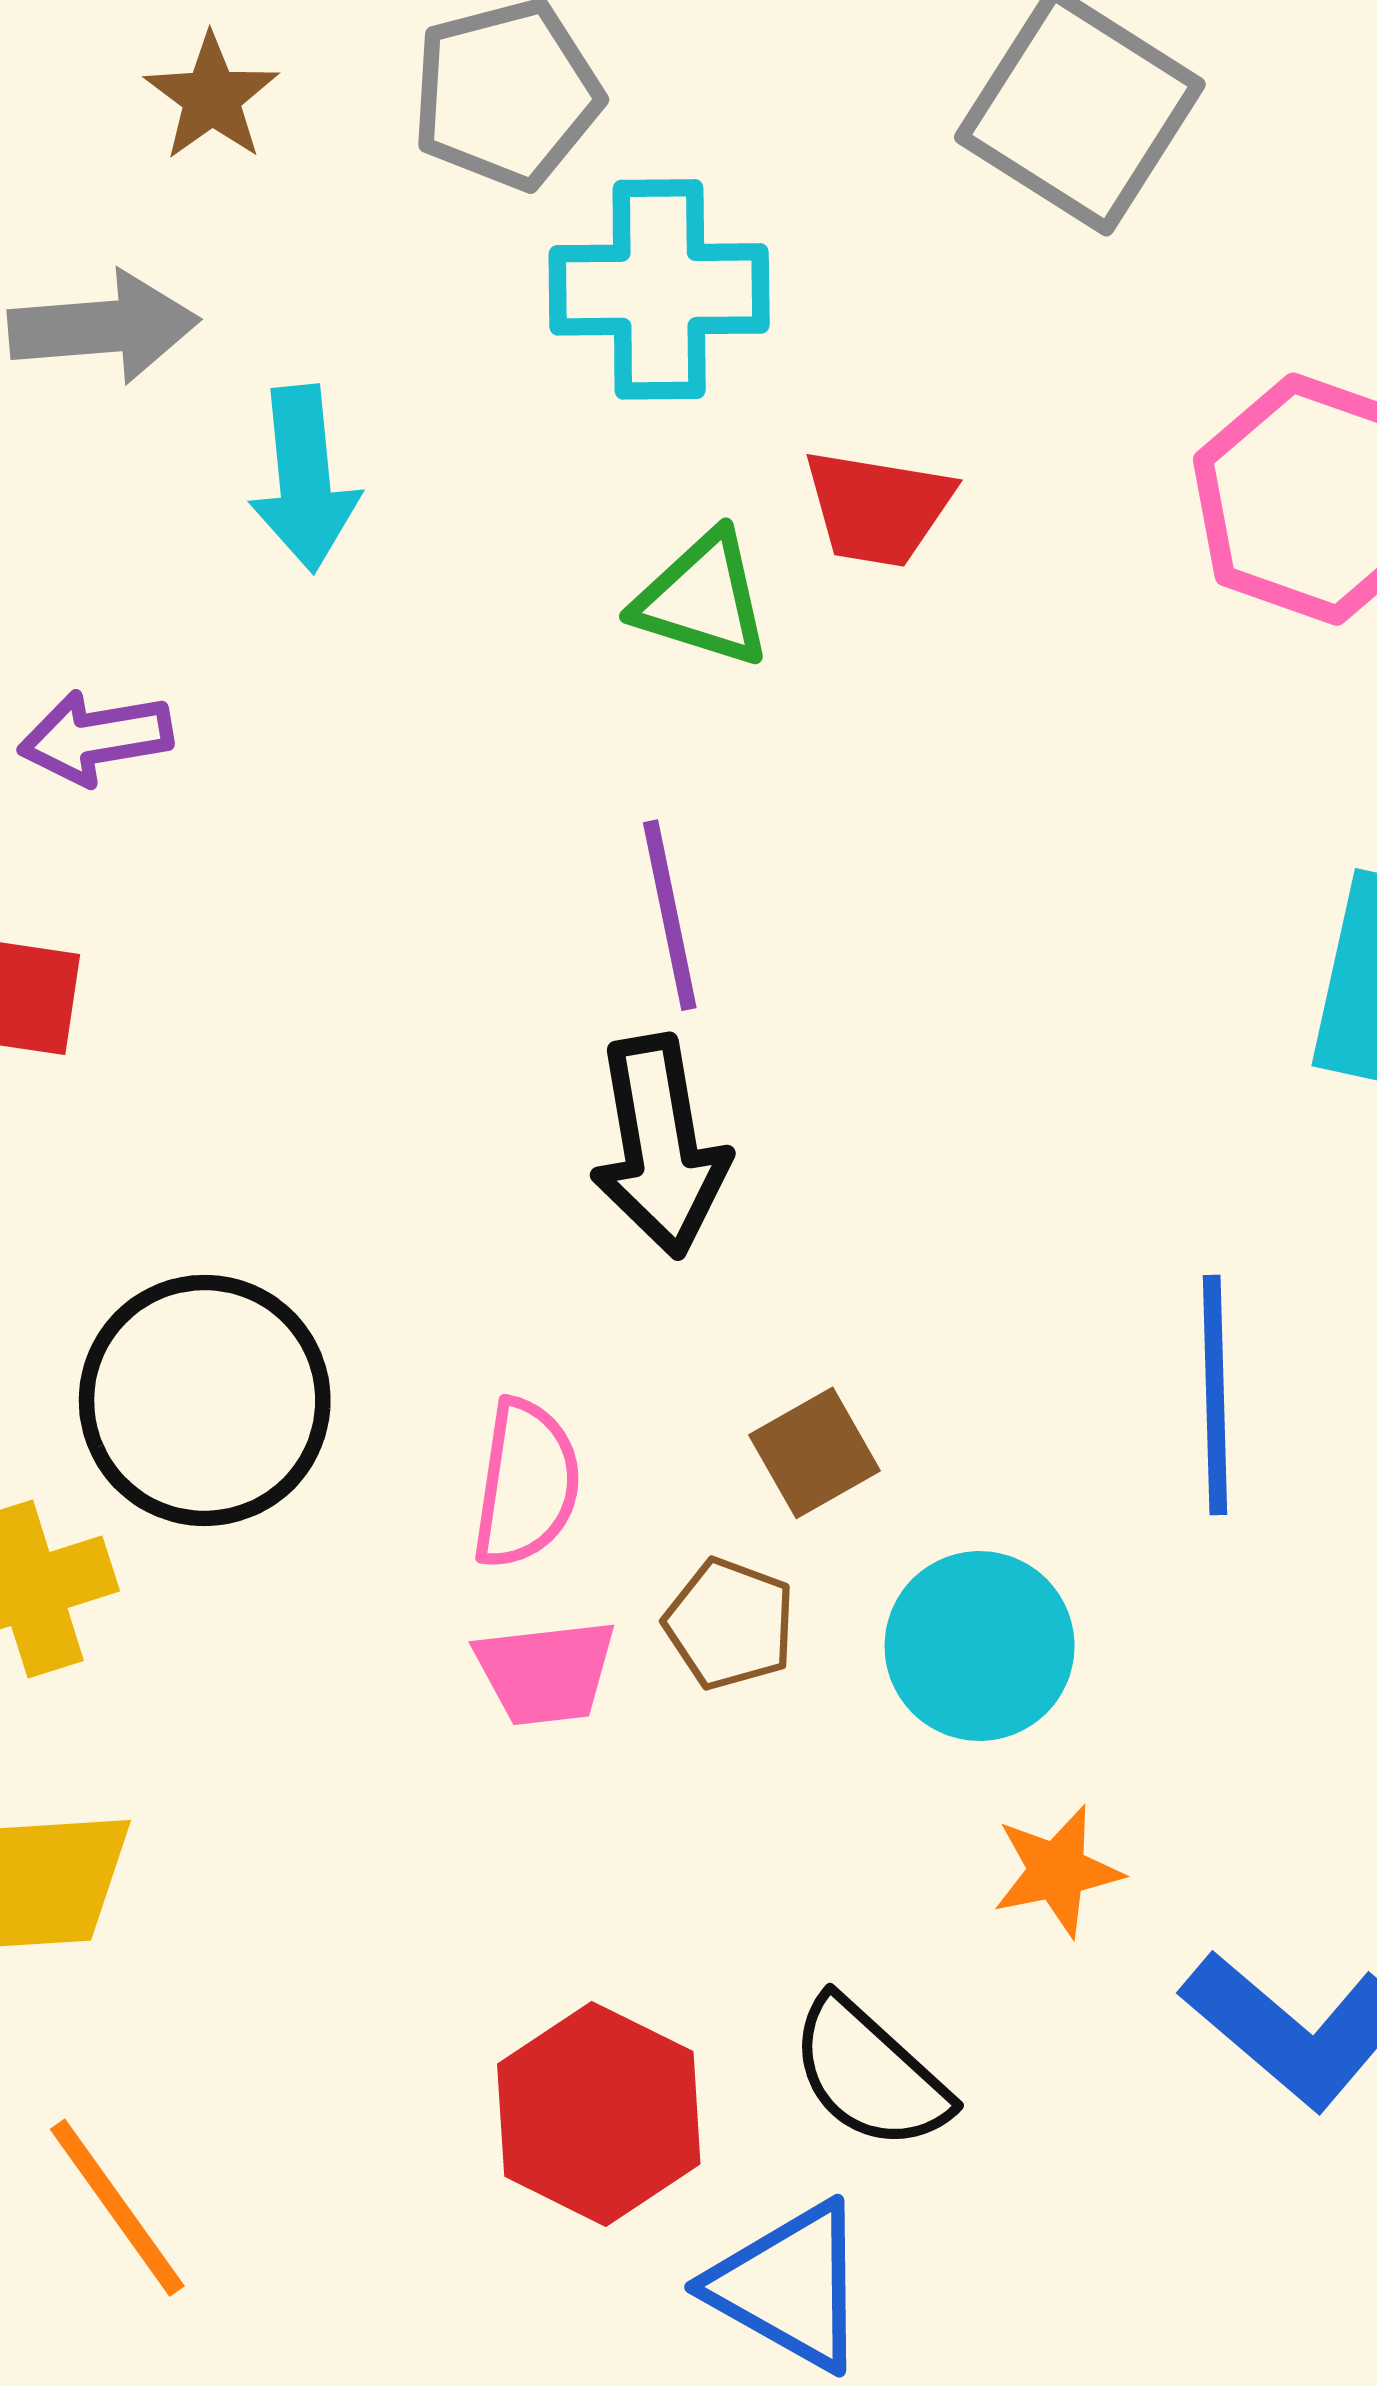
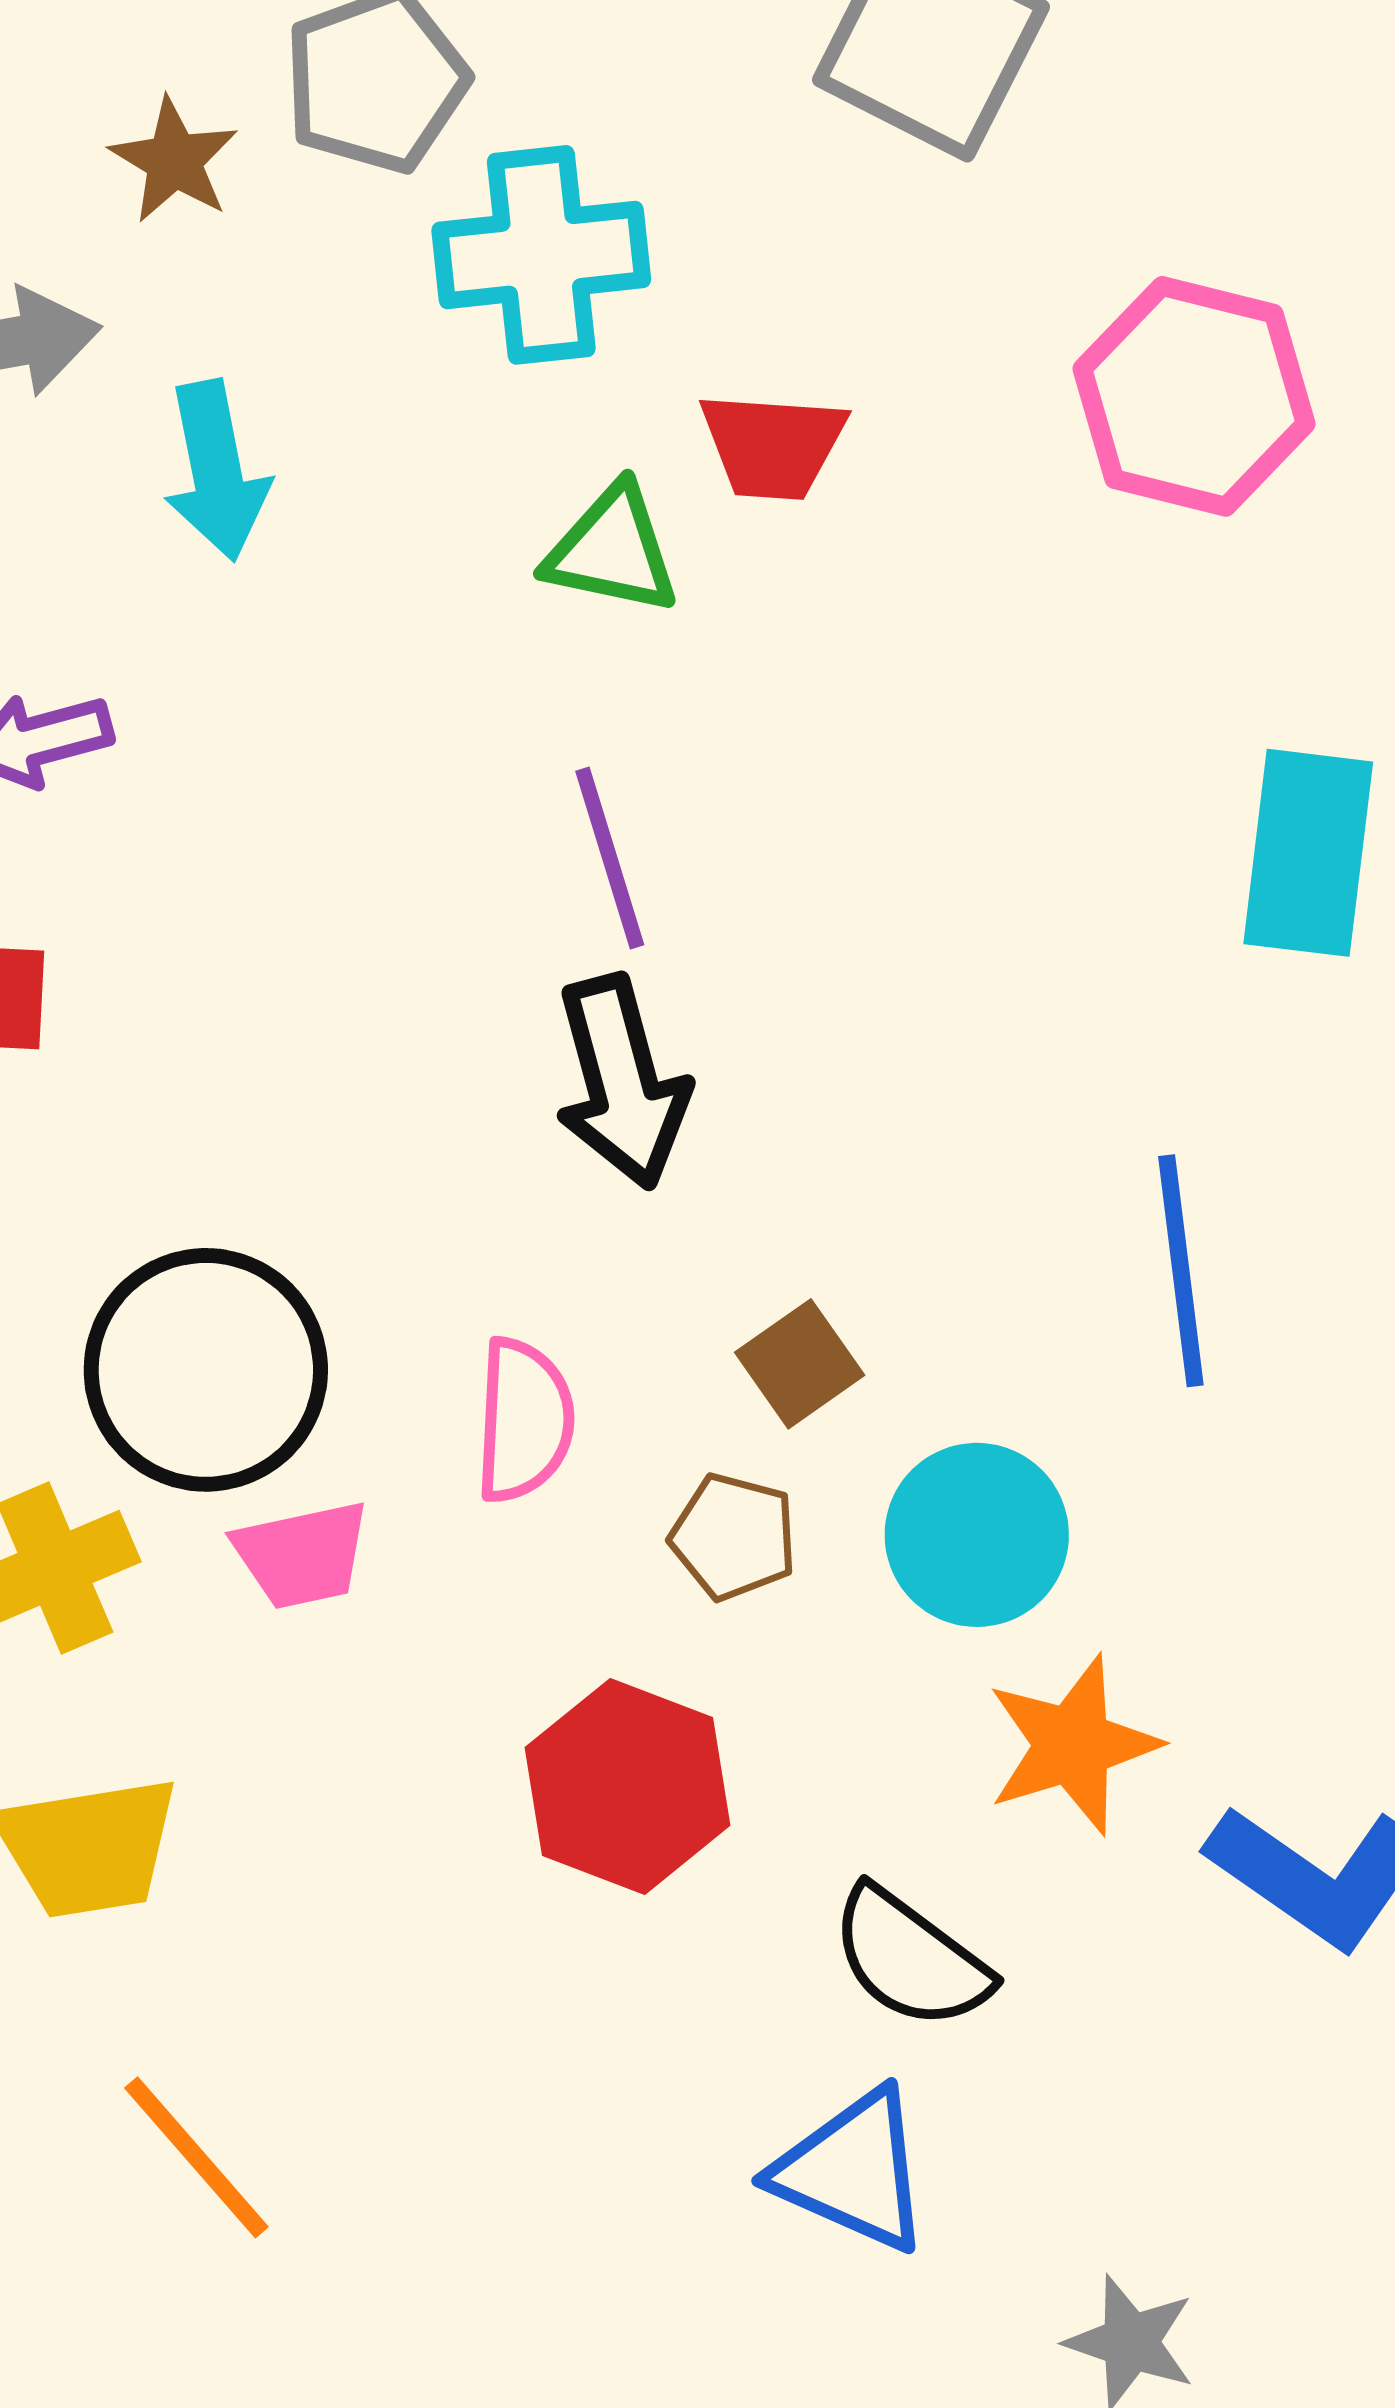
brown star: (212, 97) -> (174, 160), moved
pink trapezoid: (546, 1672) -> (302, 1555), moved
orange star: (1057, 1871) -> (1073, 1745), size x1.4
red hexagon: (599, 2114) -> (628, 1786), moved

